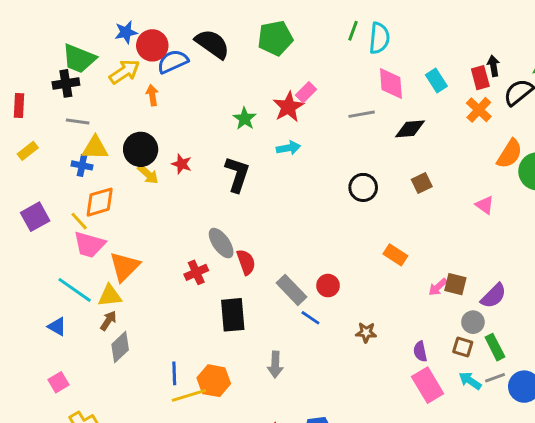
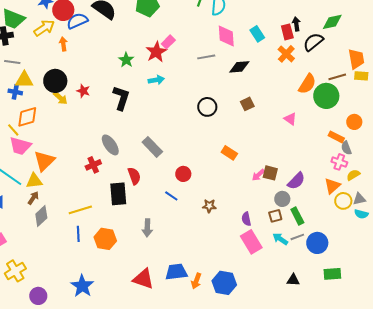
red semicircle: (246, 262) -> (134, 176), moved
gray rectangle: (291, 290) -> (152, 147), moved
brown square: (463, 347) -> (275, 216), turned -32
yellow line: (189, 395) -> (80, 210), moved

